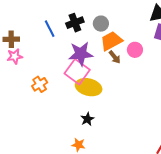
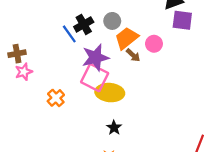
blue line: (50, 29) -> (69, 34), moved

